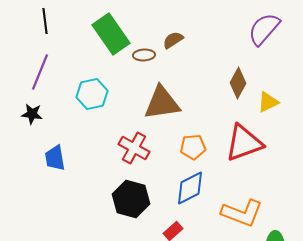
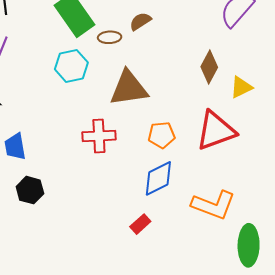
cyan hexagon: (92, 94) -> (71, 66), moved
red cross: (134, 148) -> (99, 136), turned -32
black hexagon: (131, 199) -> (30, 190), moved, size x0.7

